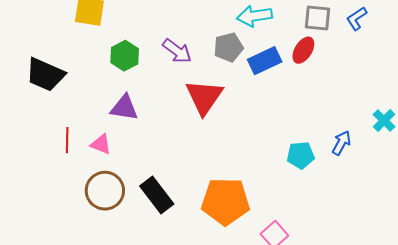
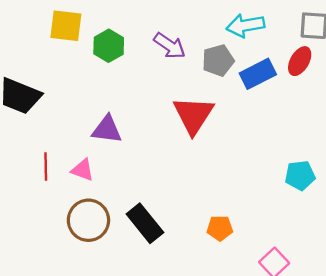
purple arrow: (177, 51) -> (170, 46), moved
green hexagon: (125, 56) -> (109, 46), moved
orange pentagon: (225, 201) -> (220, 228), size x0.5

